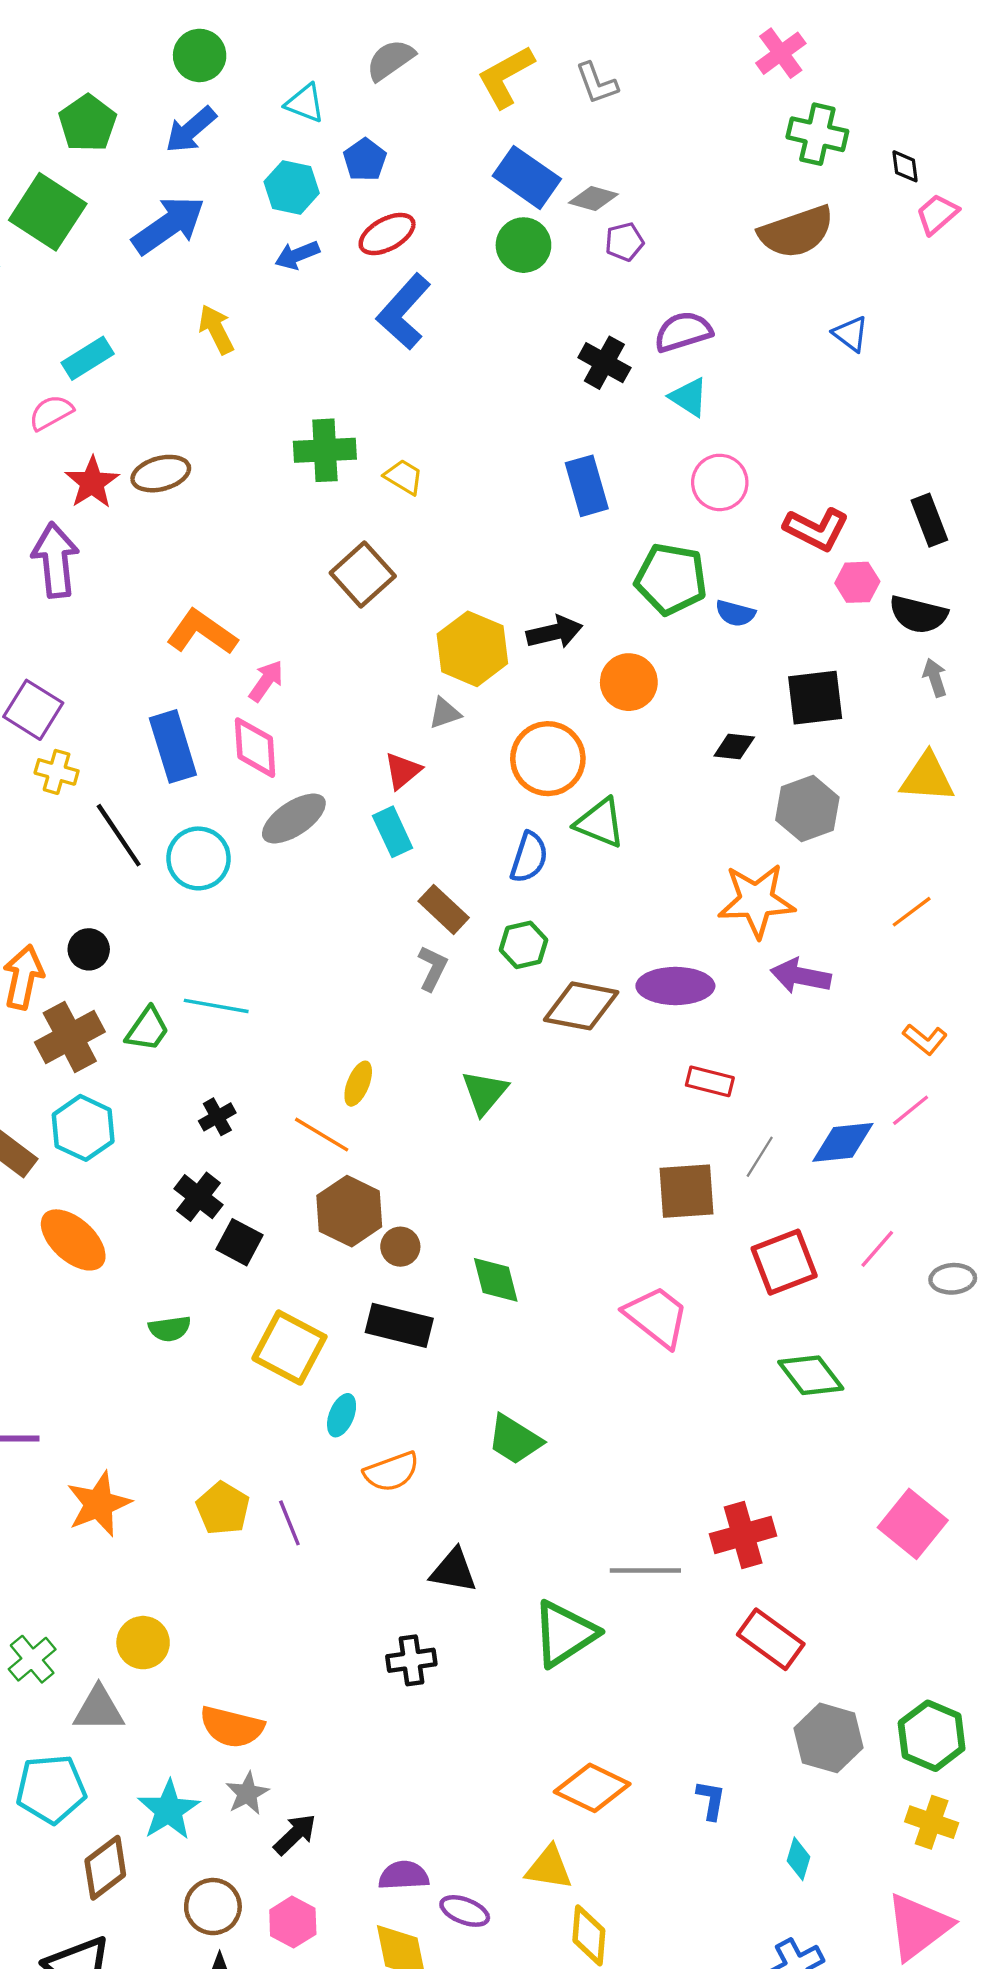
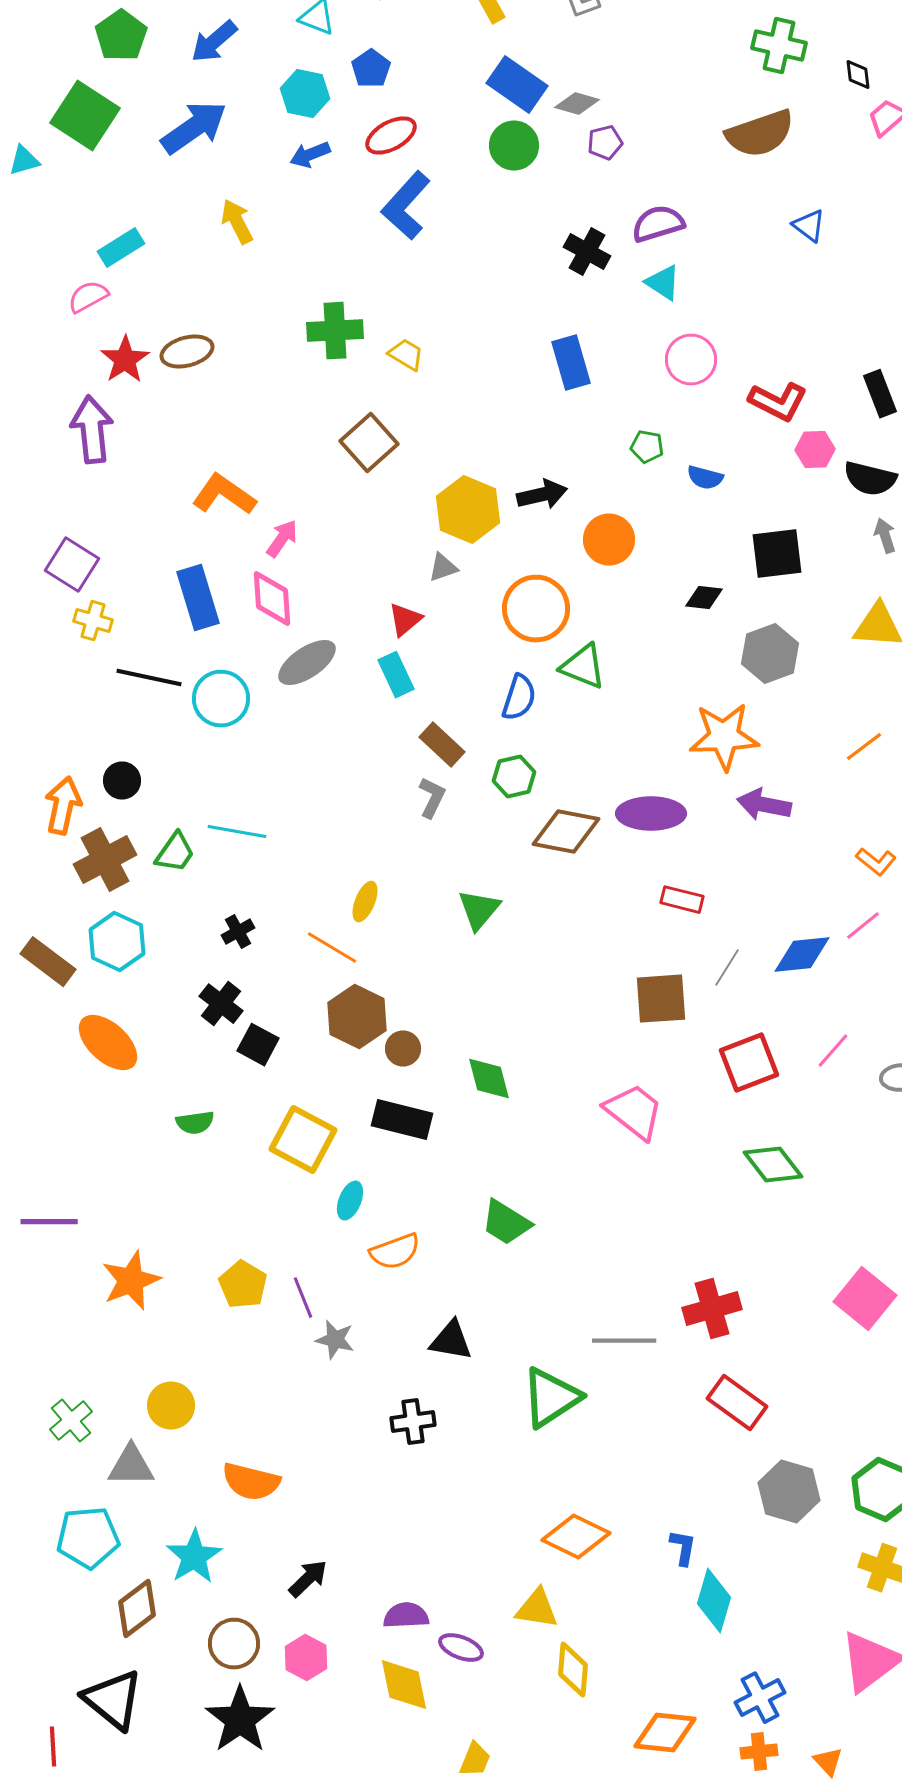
green pentagon: (671, 579) -> (647, 447), size x0.5
black line: (119, 835) -> (149, 678), turned -44
gray star: (247, 1793) -> (335, 1340), moved, turned -30
cyan diamond: (799, 1859) -> (714, 1601), moved, size x1.6

